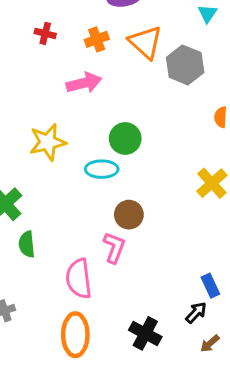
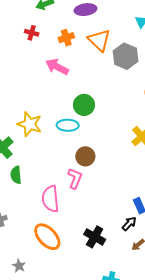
pink arrow: (84, 83) -> (57, 67), turned -140
yellow star: (48, 142) -> (30, 124), moved, turned 30
orange ellipse: (75, 335) -> (47, 237), turned -44

